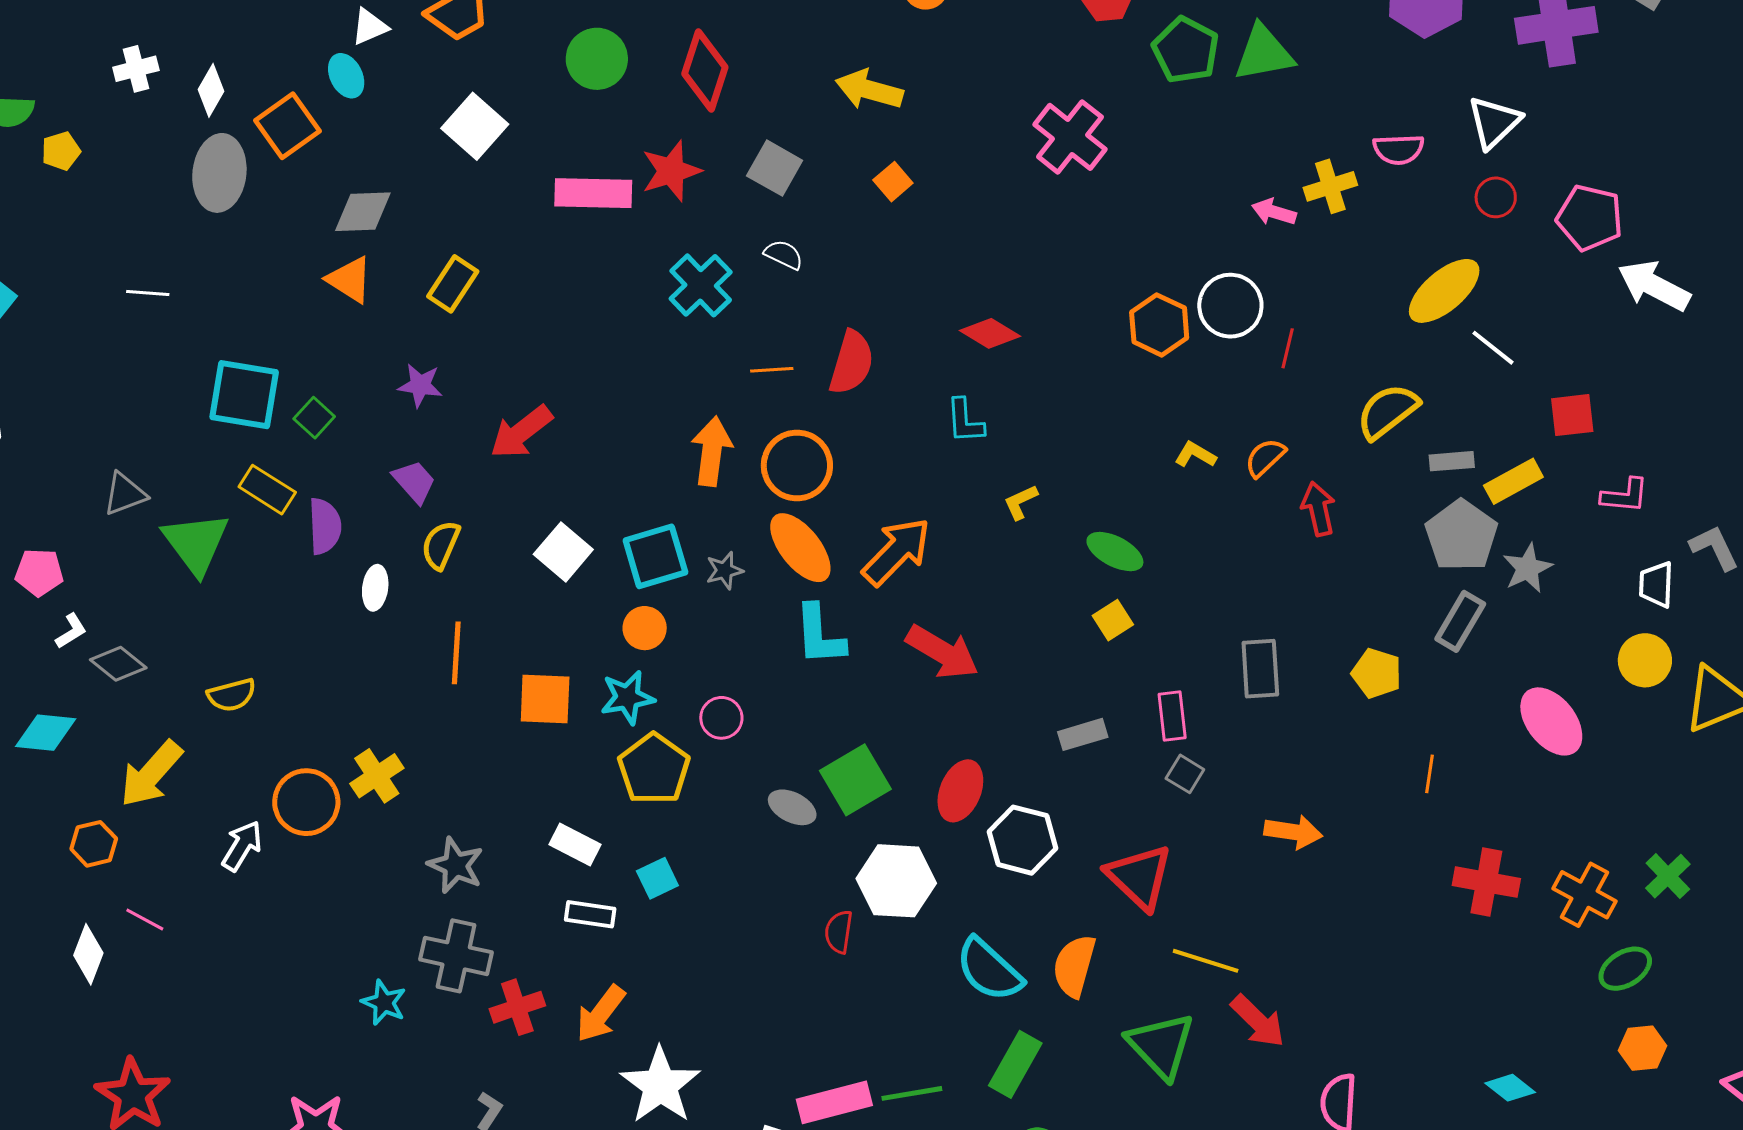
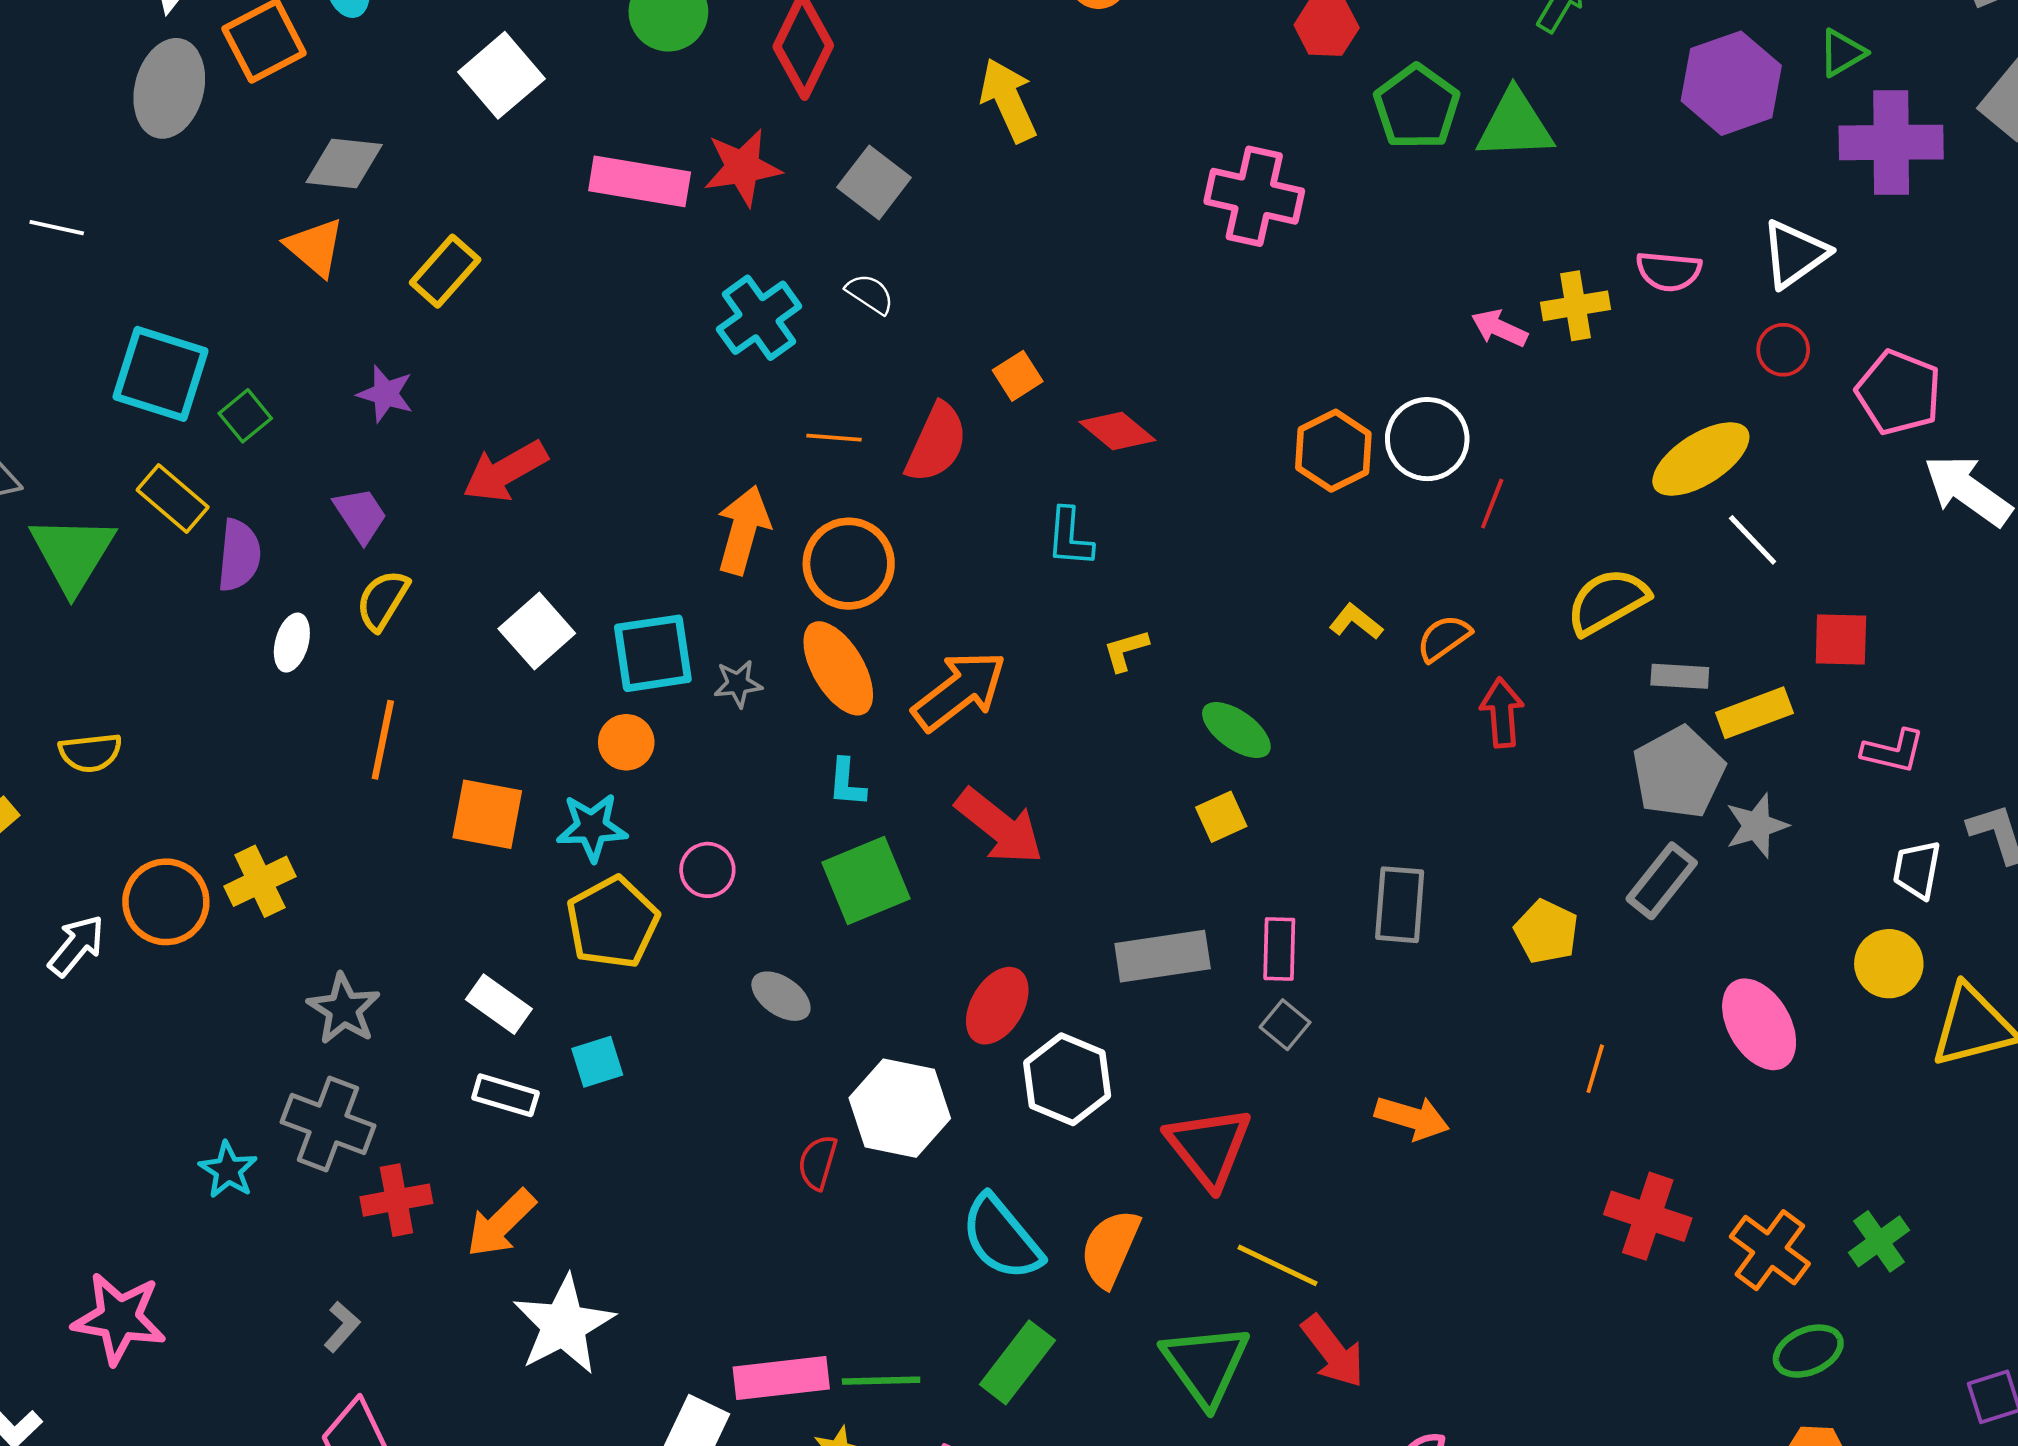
yellow arrow: (869, 90) -> (1008, 100), turned 42
pink cross: (1070, 137) -> (1254, 196), turned -34
orange square: (893, 182) -> (1018, 376), moved
cyan L-shape: (820, 635) -> (847, 783), size x0.6
gray rectangle: (1083, 734) -> (1163, 956), size x1.5
green square: (855, 780) -> (866, 880), moved

